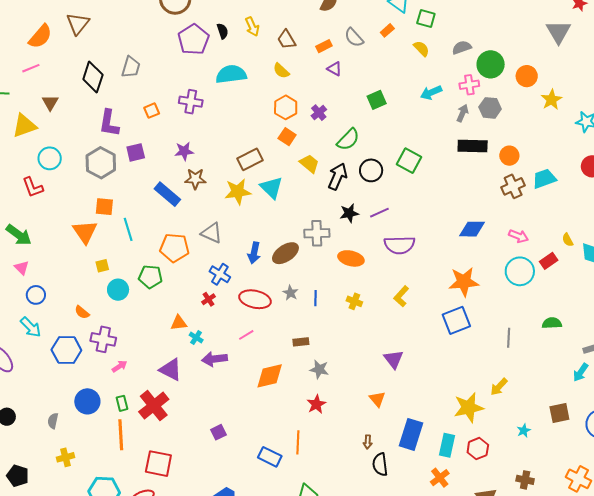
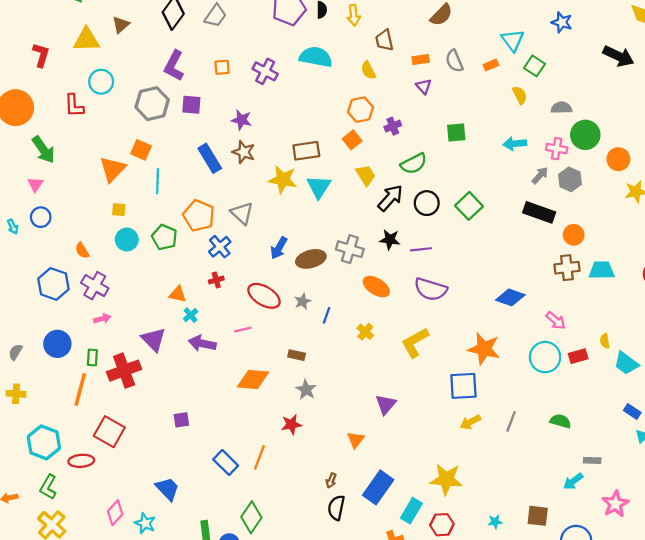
blue cross: (220, 274) -> (220, 247), moved
yellow L-shape: (401, 296) -> (415, 342), size x1.4
cyan arrow: (31, 327) -> (13, 227), moved, size x0.6
yellow arrow: (499, 387) -> (470, 422), moved

